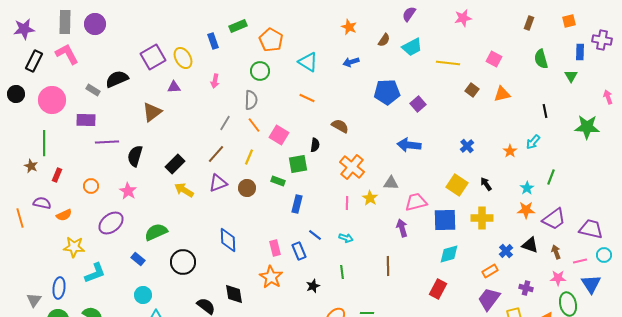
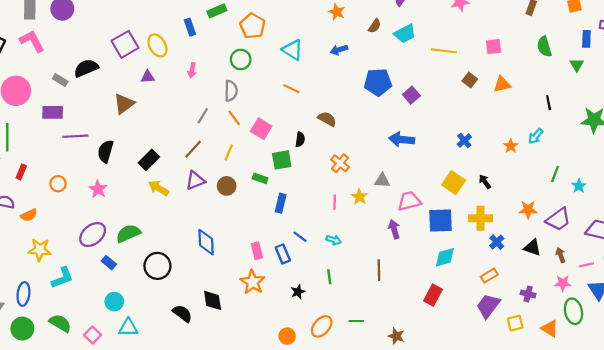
pink square: (494, 59) -> (494, 47), turned -35
orange cross: (352, 167) -> (340, 163), size x0.7
cyan star: (527, 188) -> (579, 186), moved
purple ellipse: (111, 223) -> (93, 235), moved
blue cross: (506, 251) -> (497, 242), moved

